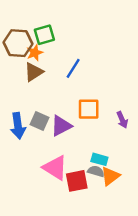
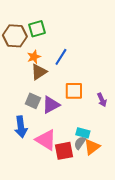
orange star: (35, 53) -> (34, 57), moved
brown triangle: (34, 72) -> (39, 72), moved
blue arrow: (18, 126) -> (21, 127), moved
gray semicircle: (96, 171) -> (80, 143), turned -72

